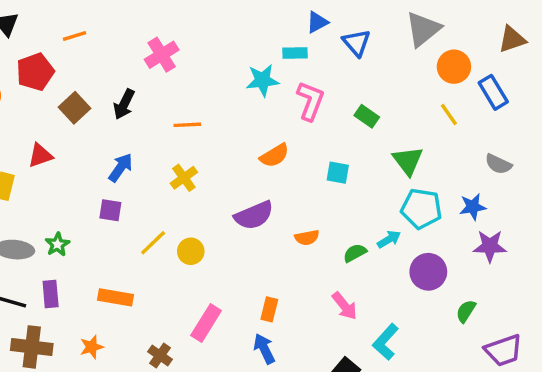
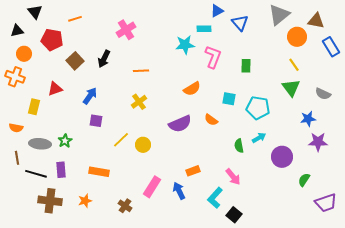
brown triangle: (512, 39) -> (316, 21), moved, turned 30
red pentagon: (35, 72) -> (52, 40), turned 30
blue rectangle: (493, 92) -> (331, 47), moved
green rectangle: (367, 116) -> (246, 66), turned 56
green triangle: (408, 161) -> (291, 88), moved
blue arrow: (121, 168) -> (90, 96), moved
cyan pentagon: (421, 209) -> (258, 108), moved
orange semicircle: (307, 238) -> (211, 120), moved, turned 48
green semicircle: (355, 253) -> (239, 146), turned -72
orange rectangle: (269, 309) -> (193, 171), moved, turned 56
cyan L-shape: (386, 342) -> (215, 198), moved
blue arrow: (264, 349) -> (179, 191), moved

